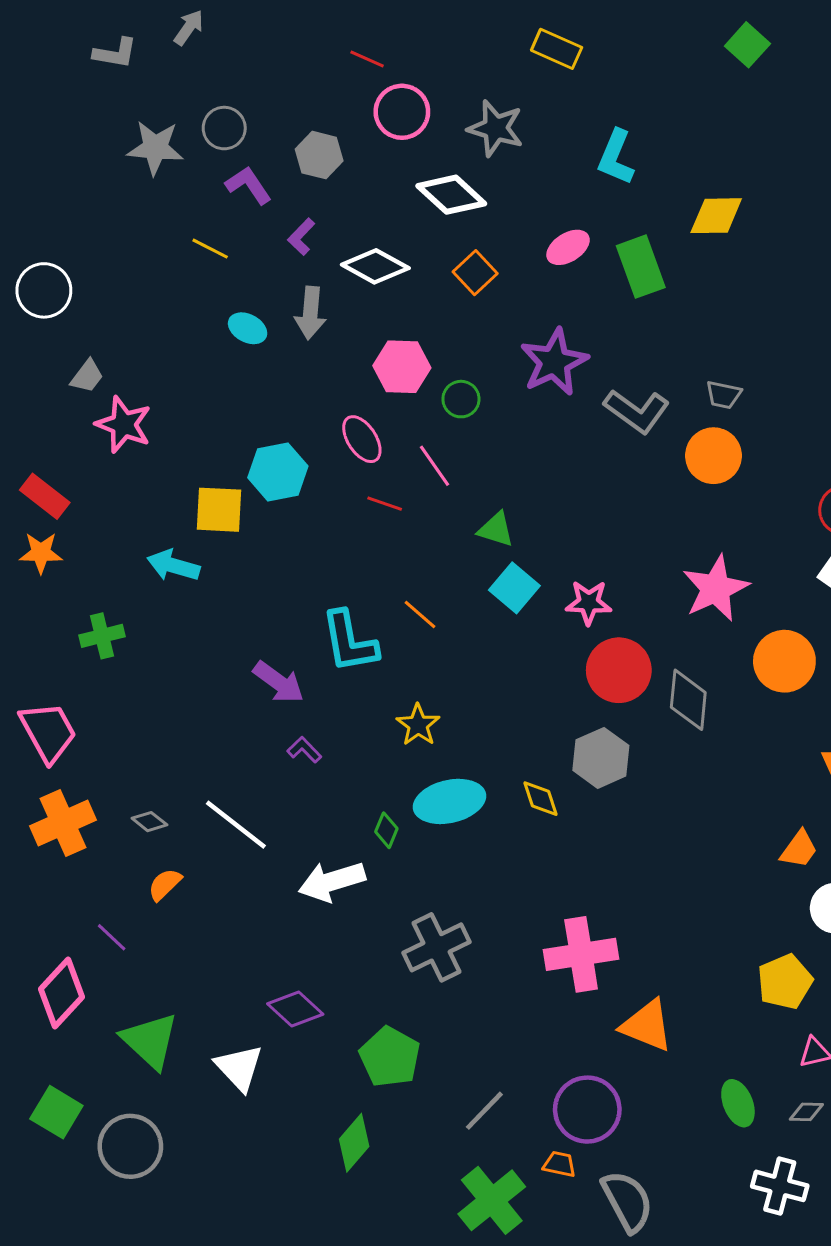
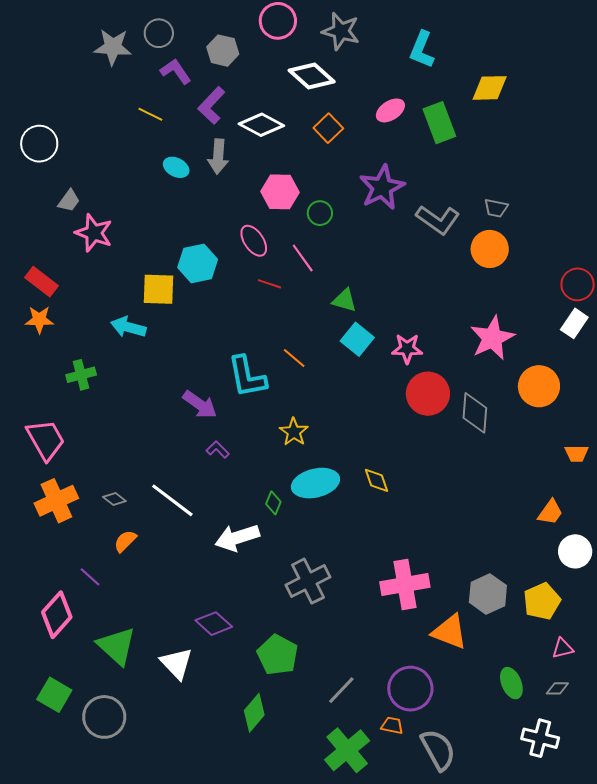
purple L-shape: (301, 237) -> (211, 106), size x1.5
gray hexagon: (601, 758) -> (488, 594), moved

